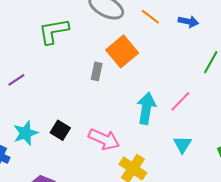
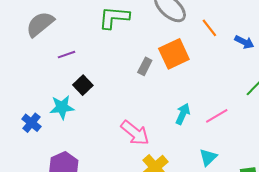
cyan arrow: (146, 108) -> (183, 114), size x0.7
black square: (60, 130) -> (83, 85), moved

